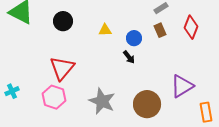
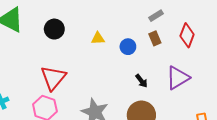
black arrow: (129, 57) -> (141, 81), moved
purple triangle: (182, 86) -> (178, 78), moved

